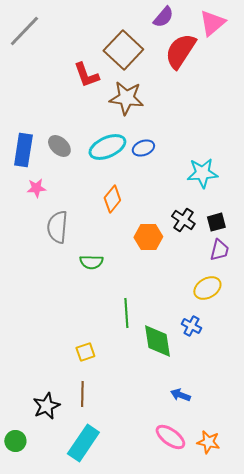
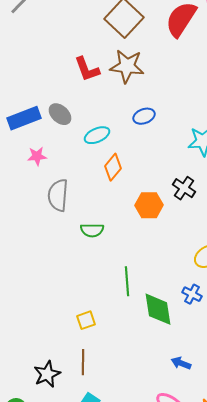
red L-shape: (86, 75) -> (87, 69), moved
cyan ellipse: (107, 147) -> (97, 135), moved, size x0.7
blue rectangle: (23, 150) -> (24, 118), turned 60

